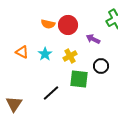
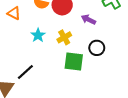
orange triangle: (22, 52) -> (14, 13), moved
black line: (51, 93) -> (25, 72), moved

